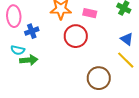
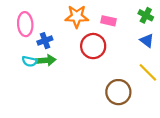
blue triangle: (127, 39) -> (147, 41), moved
green arrow: (29, 60) -> (46, 60), moved

